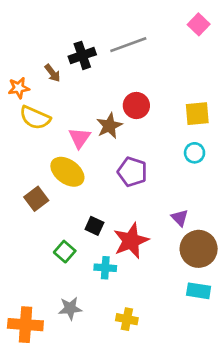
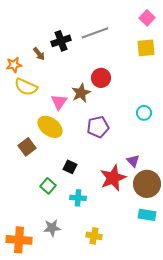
yellow square: (197, 114) -> (146, 48), moved
purple pentagon: (132, 172) -> (98, 127), turned -30
red star: (131, 241) -> (113, 178), moved

